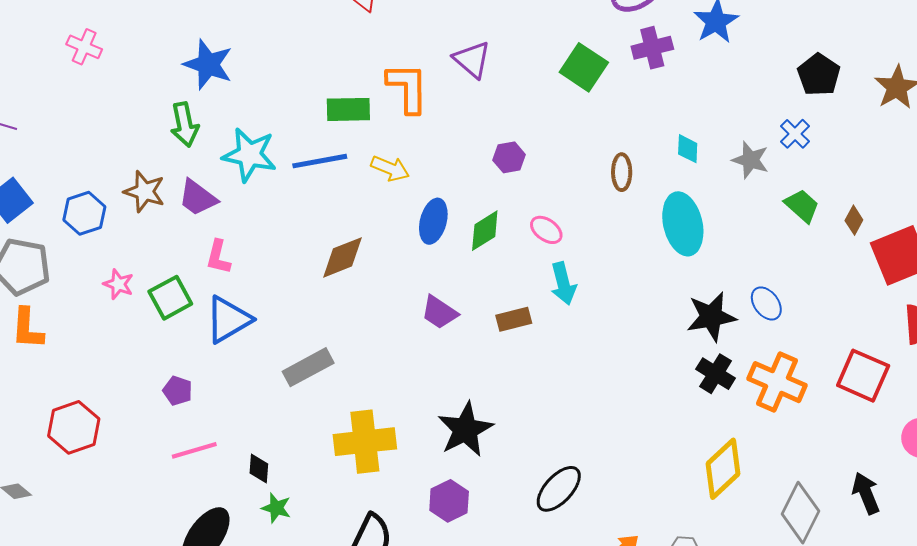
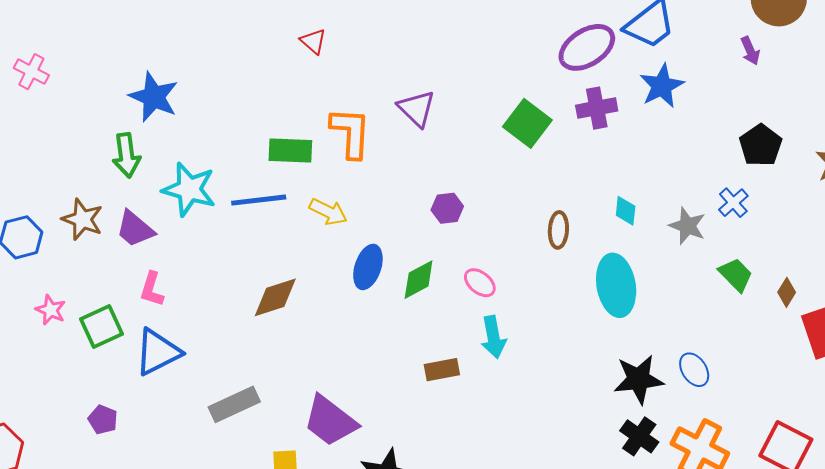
purple trapezoid: (439, 312) -> (330, 421), moved, size x1.5

